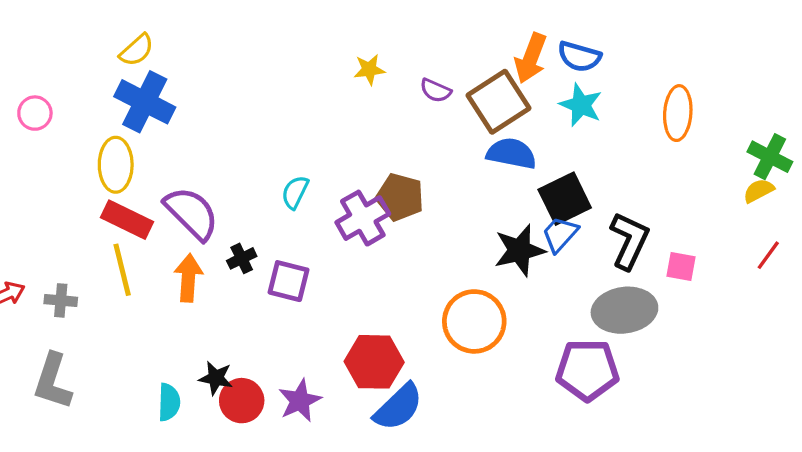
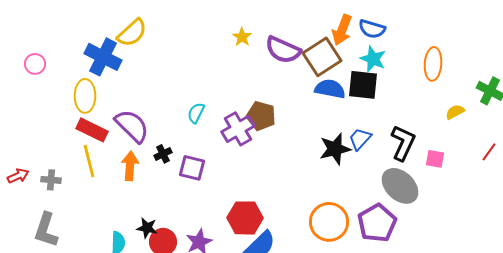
yellow semicircle: (137, 50) -> (132, 33), moved, size x1.4
yellow star: (369, 69) -> (242, 37), turned -30
purple semicircle: (436, 90) -> (283, 50), size x1.8
yellow semicircle: (759, 191) -> (455, 112), moved
black square: (565, 199) -> (363, 85), moved, turned 32
gray ellipse: (624, 310) -> (400, 186), turned 51
orange circle: (474, 321) -> (329, 222), moved
purple pentagon: (587, 370) -> (377, 223), turned -30

